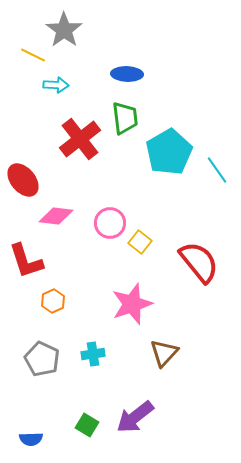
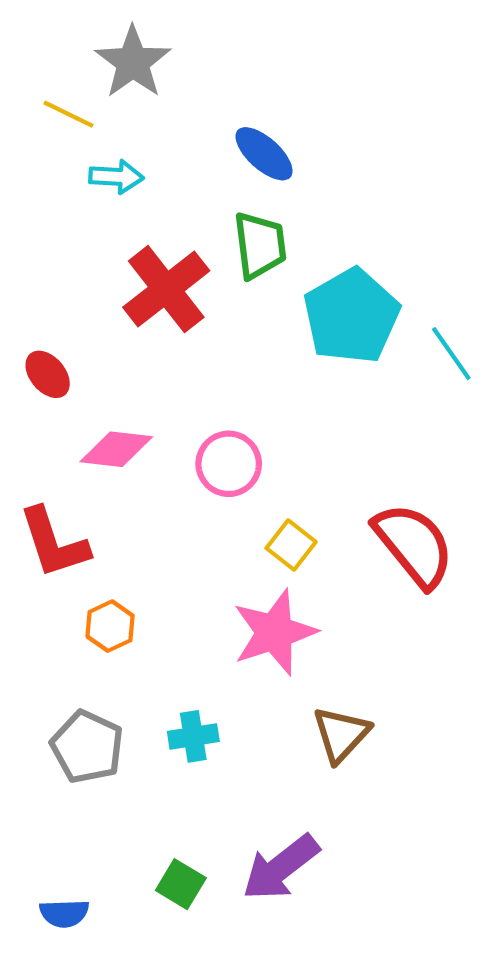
blue ellipse: (127, 74) -> (264, 154), turned 40
red ellipse: (23, 180) -> (48, 374), size x0.7
yellow square: (140, 242) -> (291, 545), moved

